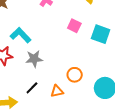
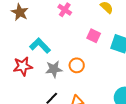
orange circle: (75, 75) -> (77, 65), moved

